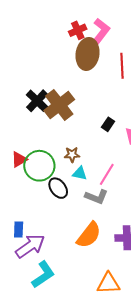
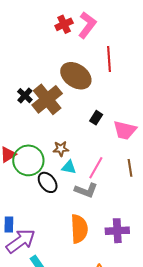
brown ellipse: (87, 54) -> (76, 76), moved, turned -64
black cross: (37, 101) -> (25, 96), size x0.7
orange semicircle: (89, 235) -> (79, 229), turned -40

